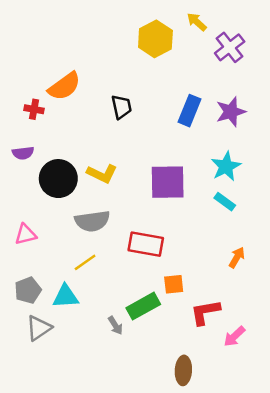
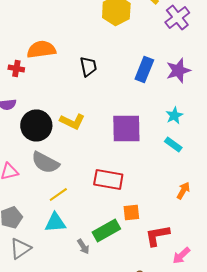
orange semicircle: (64, 86) -> (41, 50), turned -152
cyan star: (226, 166) -> (174, 116), size x0.7
gray semicircle: (92, 221) -> (45, 162), moved, turned 36
cyan triangle: (66, 296) -> (55, 222), moved

